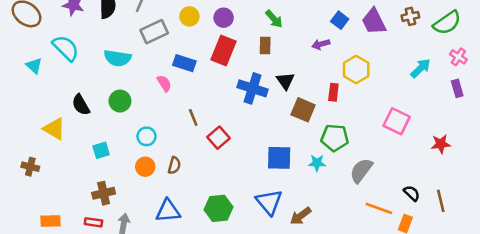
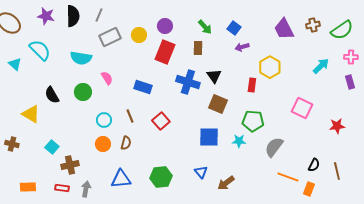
yellow circle: (189, 16) -> (139, 35), moved
blue square: (340, 20) -> (234, 28), moved
pink cross: (458, 57) -> (351, 57), turned -32
blue rectangle: (184, 63) -> (143, 87), moved
pink semicircle: (164, 83) -> (107, 78), moved
brown square: (303, 110) -> (218, 104), moved
brown line: (193, 117) -> (130, 116), moved
cyan square: (101, 150) -> (52, 147), moved, turned -32
black semicircle: (412, 193) -> (314, 165), turned 72
blue triangle: (269, 202) -> (201, 172), size x0.6

